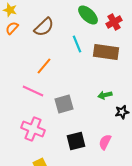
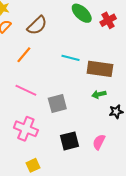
cyan line: (77, 44) -> (71, 58), moved, turned -54
brown rectangle: (106, 52) -> (100, 69), moved
orange line: (44, 66) -> (24, 55), moved

